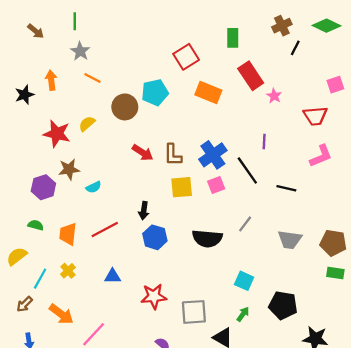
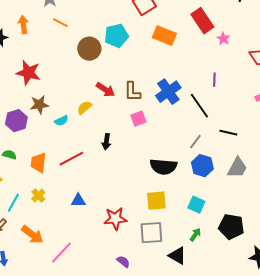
yellow semicircle: (87, 124) -> (84, 108), moved
pink square: (216, 185) -> (138, 119), moved
yellow square: (182, 187) -> (156, 201), moved
black line: (286, 188) -> (228, 133), moved
gray line: (245, 224) -> (195, 142), moved
blue hexagon: (155, 237) -> (202, 166), moved
gray trapezoid: (290, 240) -> (237, 168), turned -70

